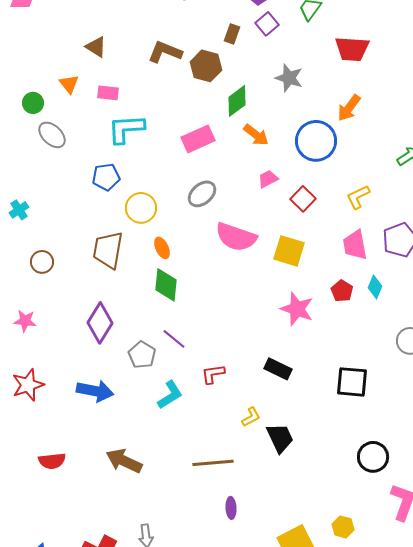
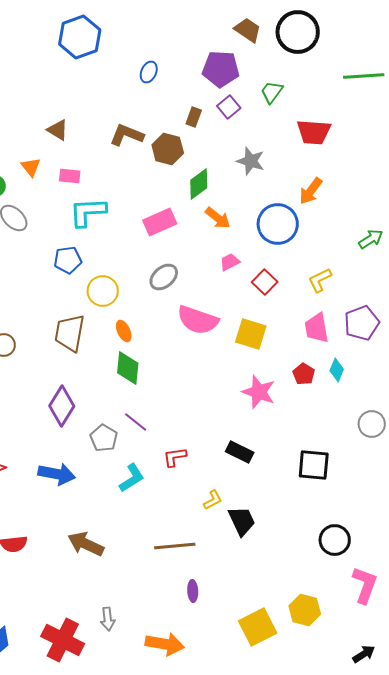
yellow hexagon: (343, 527) -> (305, 610), size x1.4

